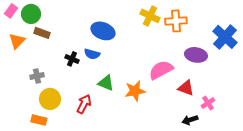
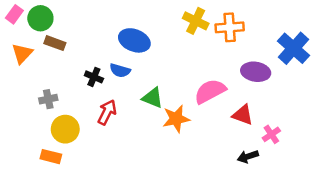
green triangle: (106, 83) -> (153, 98), moved
red arrow: (84, 104) -> (107, 112), moved

